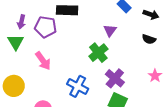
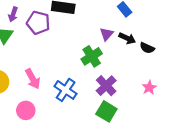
black arrow: (151, 15) -> (127, 38), moved
pink arrow: (43, 61) -> (33, 79), moved

